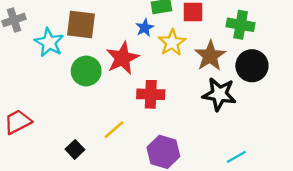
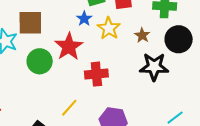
brown star: (210, 56) -> (142, 35), size x0.6

